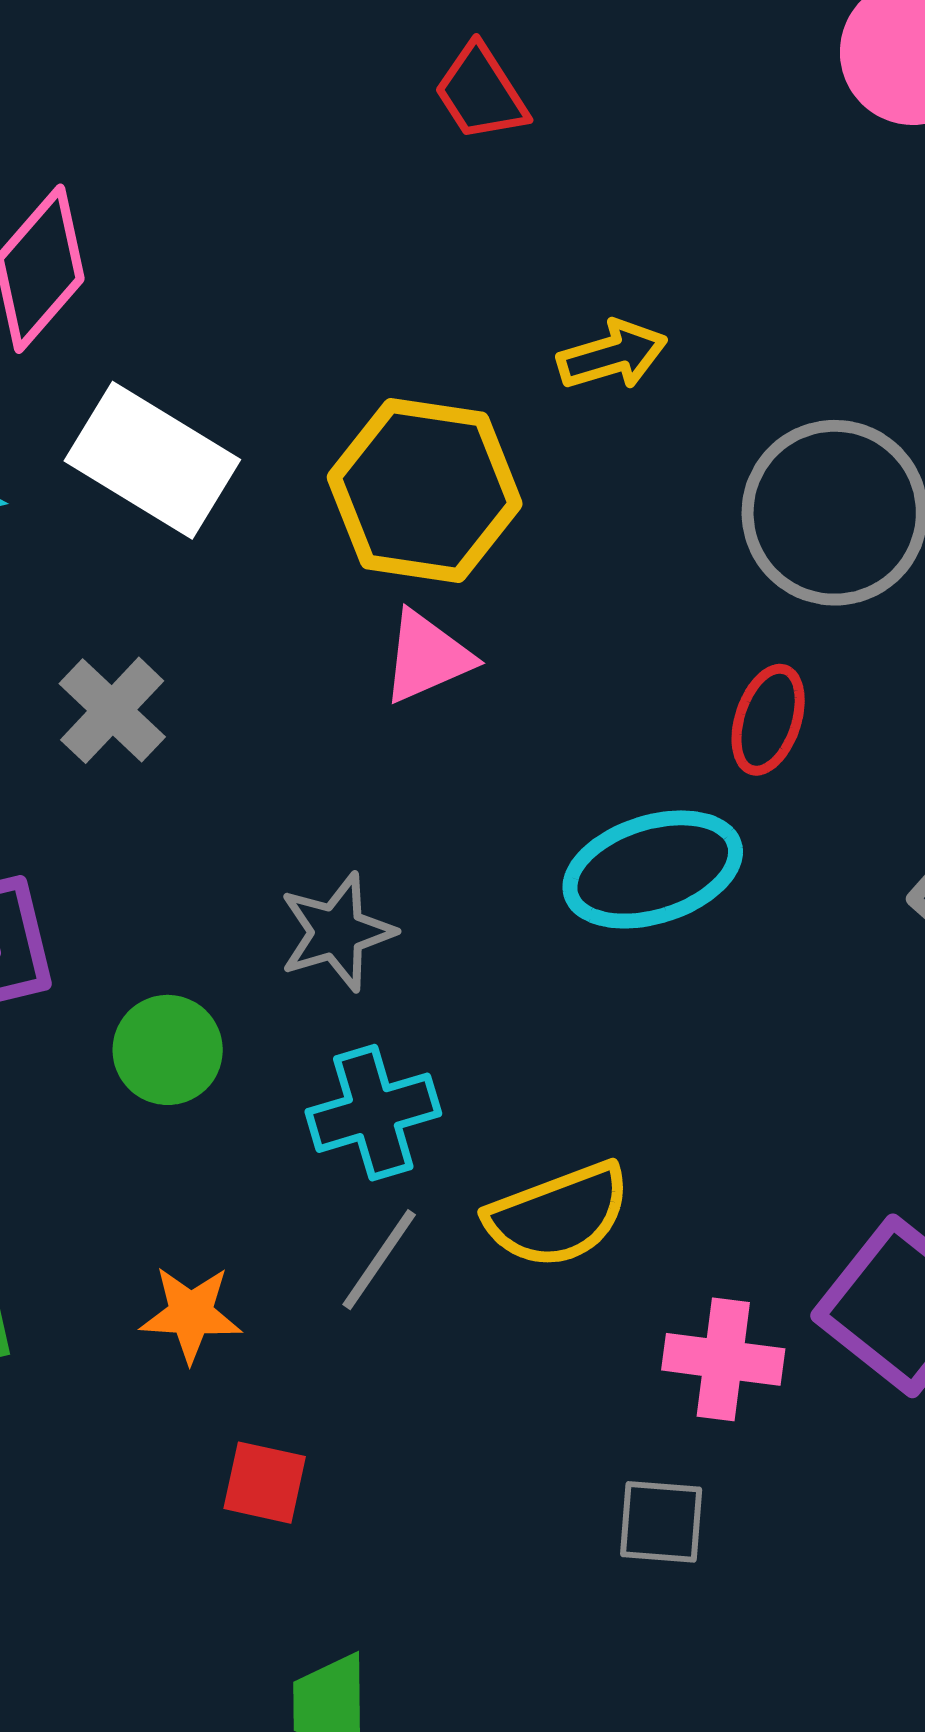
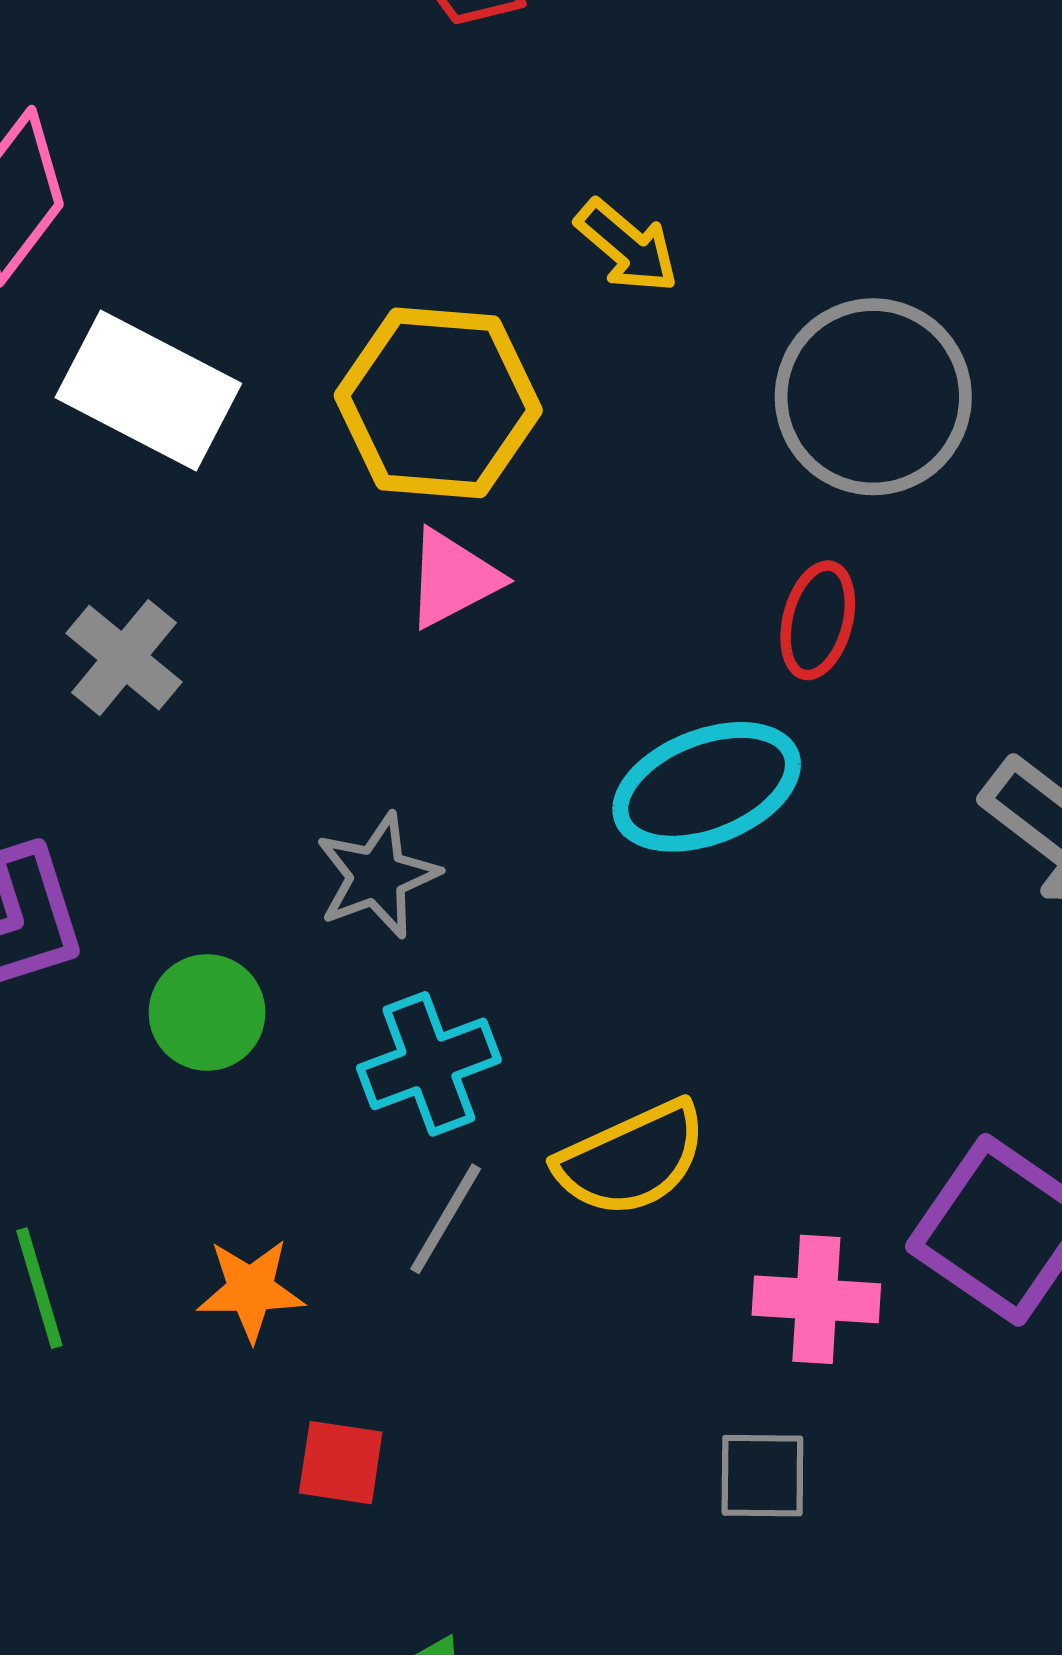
yellow arrow: (612, 355) -> (627, 246), turned 61

